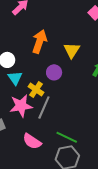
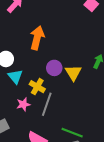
yellow triangle: (72, 50) -> (73, 73), moved
pink star: (21, 106) -> (23, 104), size x0.6

